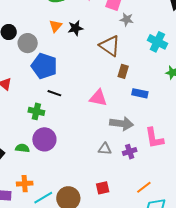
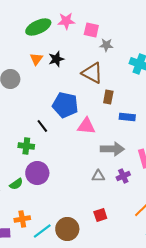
blue pentagon: (44, 66) -> (65, 105), moved
black line: (54, 93) -> (42, 126), turned 40
green semicircle: (22, 148) -> (16, 184), turned 144

